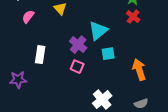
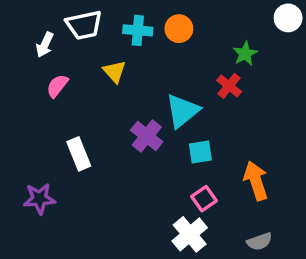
red cross: (133, 17) -> (229, 86), moved
white rectangle: (40, 55) -> (79, 154), turned -30
pink square: (77, 67) -> (204, 199), moved, turned 32

